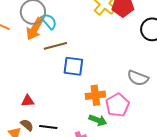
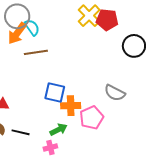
blue square: (73, 66) -> (55, 93), moved
green arrow: (98, 120) -> (59, 130), moved, turned -54

